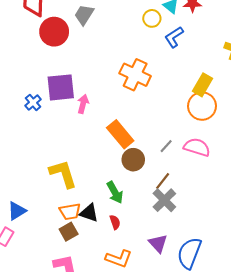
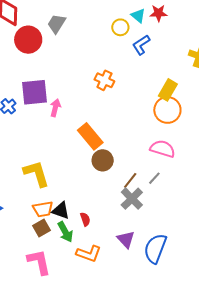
orange cross: (135, 75) -> (104, 80), size x0.7
gray line: (166, 146) -> (154, 178), moved
green arrow: (115, 192) -> (65, 232), moved

